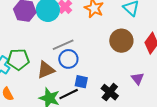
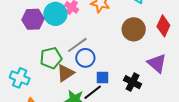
green pentagon: (18, 59) -> (51, 58), moved
purple triangle: (138, 78) -> (157, 63), size x1.5

